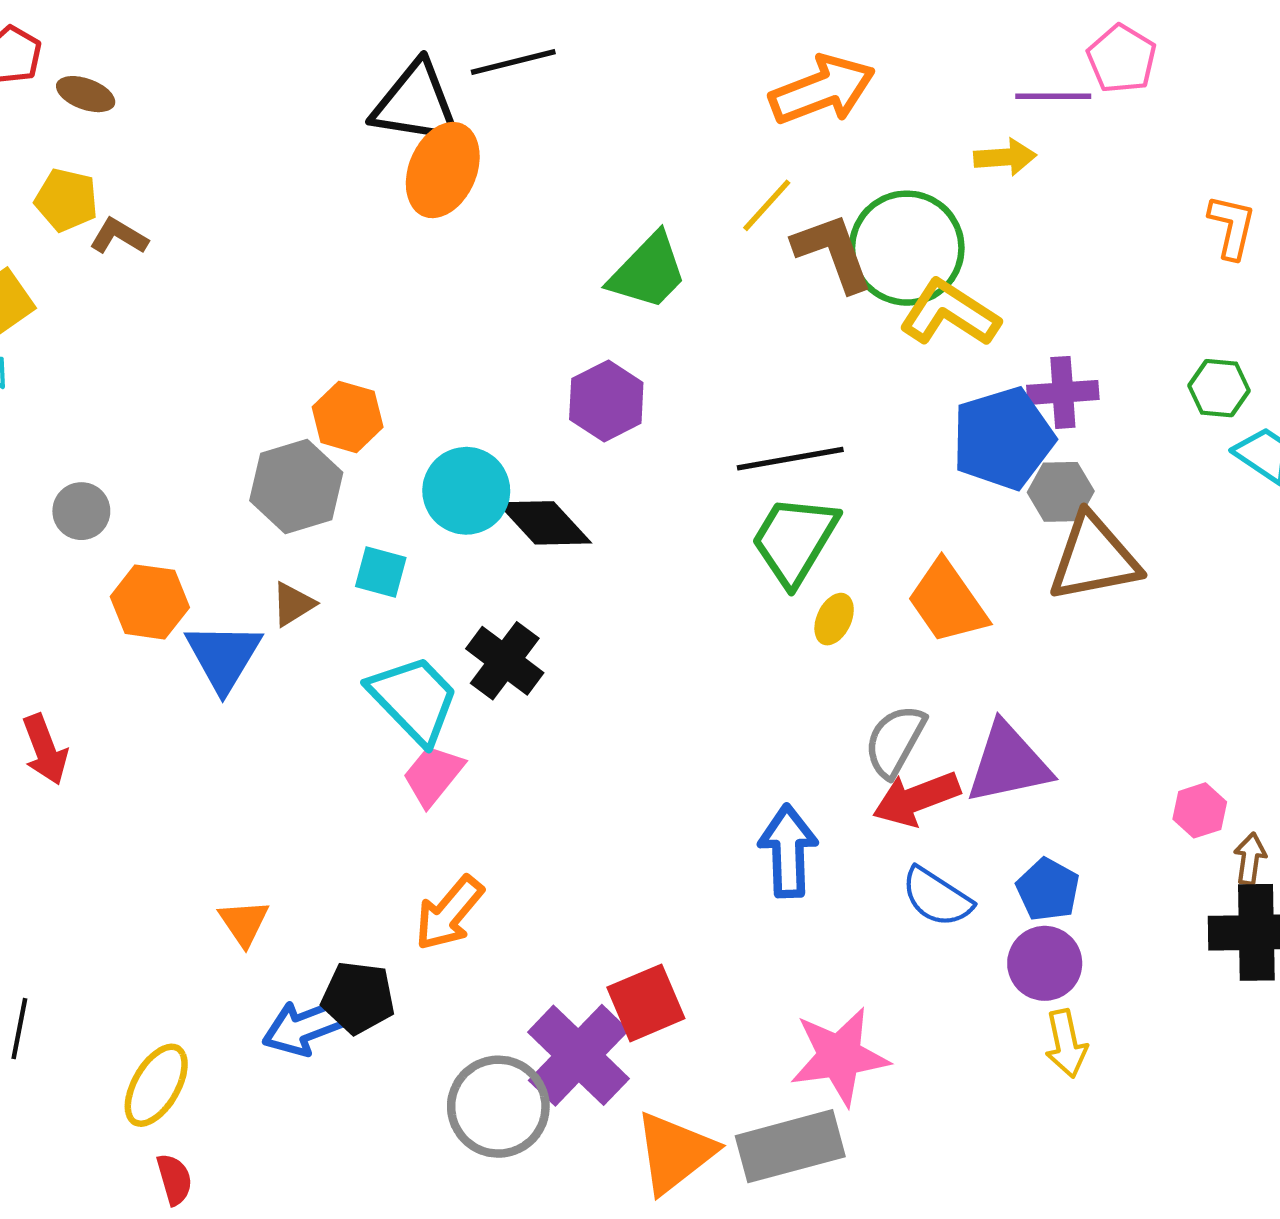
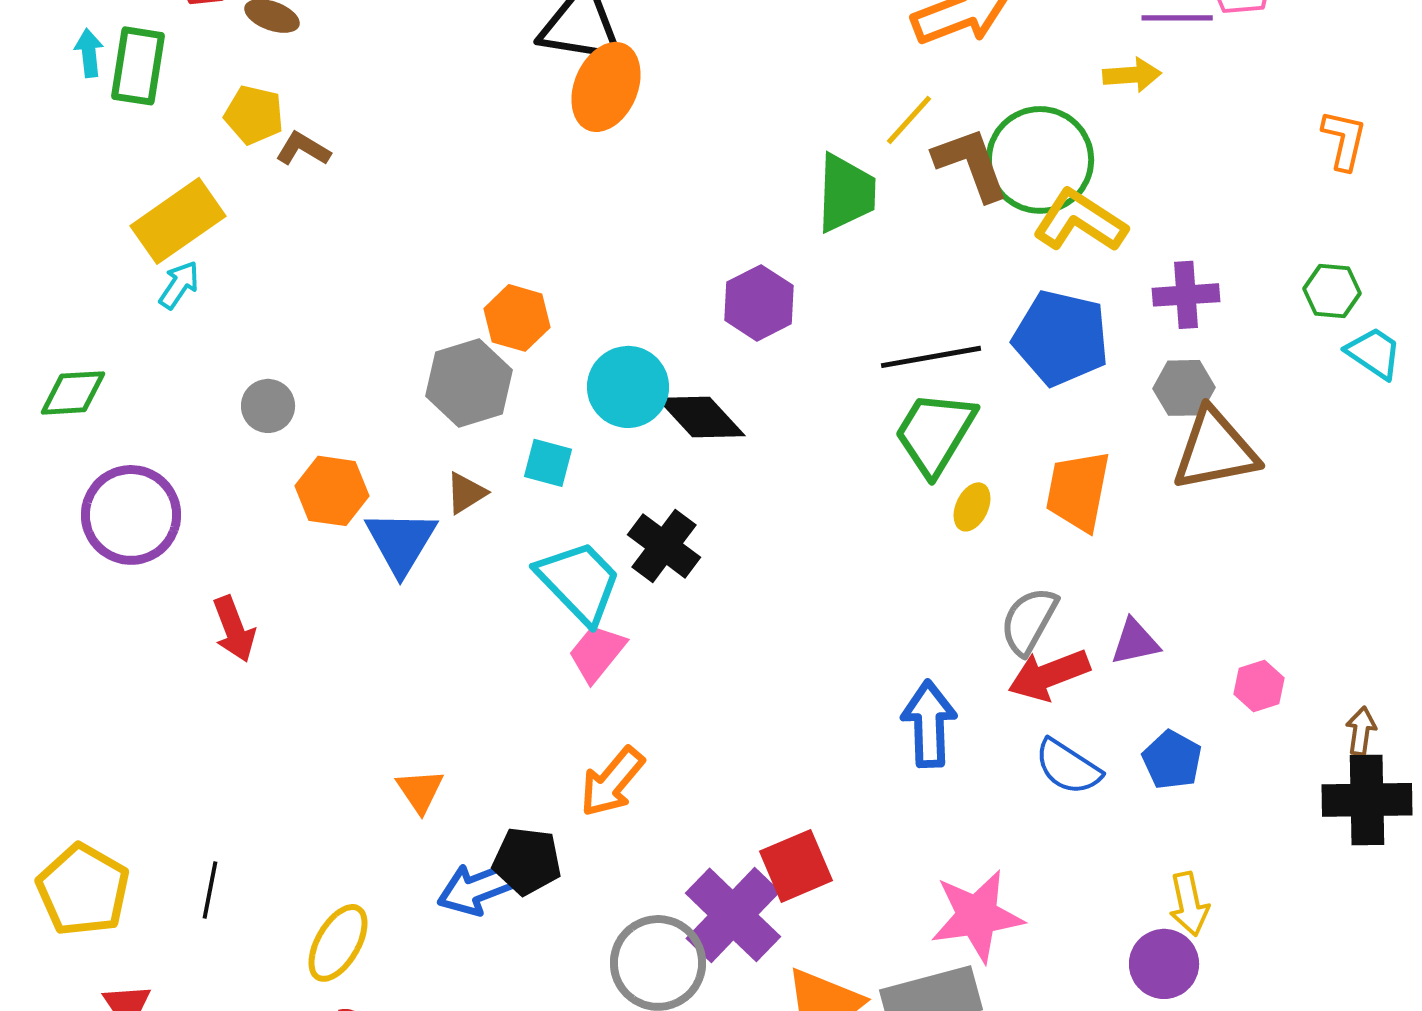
green trapezoid: (648, 272) -> (846, 193), moved, turned -42
blue pentagon: (1003, 438) -> (1061, 338), moved, turned 30
orange trapezoid: (947, 602) -> (1078, 491), turned 46
purple triangle: (1008, 763) -> (1135, 642), size x0.6
pink hexagon: (1200, 810) -> (1259, 686), moved
purple circle: (1045, 963) -> (1164, 964), moved

